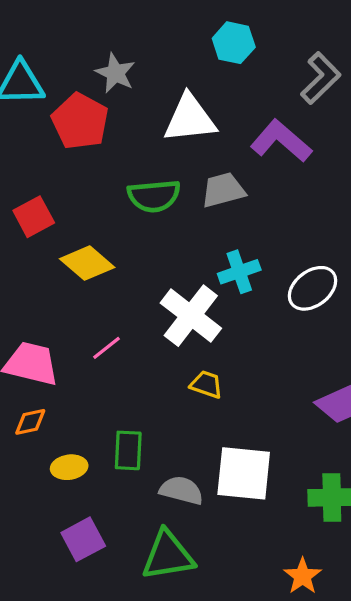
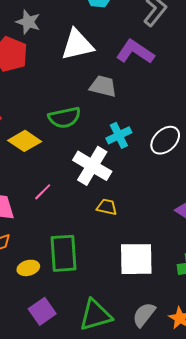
gray trapezoid: (223, 190) -> (103, 86), turned 36
green semicircle: (154, 196) -> (64, 118), moved
green rectangle: (128, 450) -> (63, 253), size x1.5
gray semicircle: (181, 490) -> (144, 315), moved, turned -60

